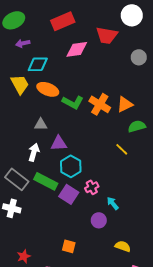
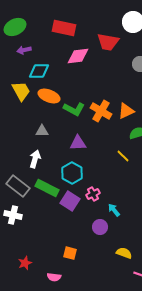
red rectangle: (63, 21) -> (64, 28), turned 35
purple triangle: (59, 143) -> (78, 143), moved

